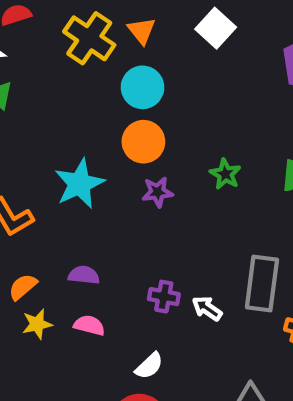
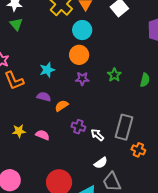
cyan star: (79, 184) -> (47, 70), size x0.7
purple semicircle: (84, 275) -> (44, 97), moved
orange semicircle: (23, 287) -> (62, 106), moved
white semicircle: (149, 366) -> (101, 163), moved

